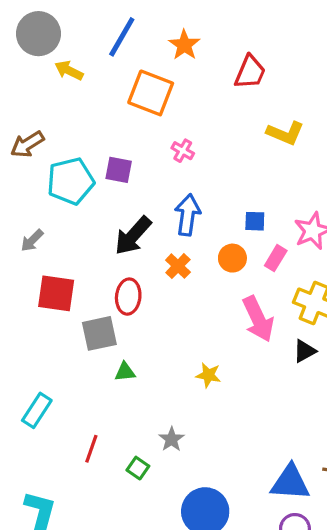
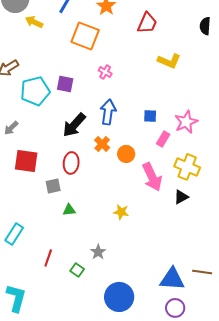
orange circle: (232, 258) -> (126, 154), moved
gray square: (99, 333) -> (53, 186), size x0.7

